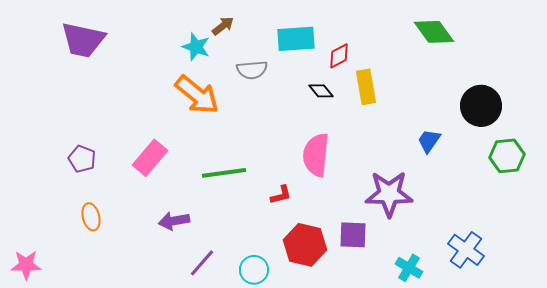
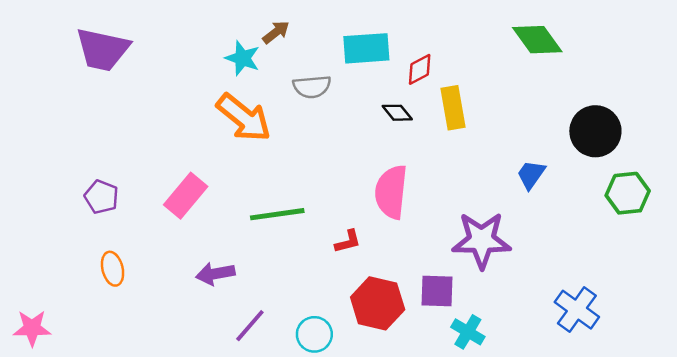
cyan cross: (409, 268) -> (468, 332), moved

